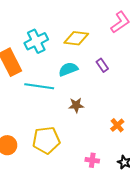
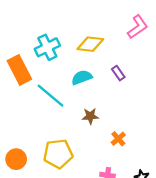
cyan line: (39, 86) -> (51, 96), turned 32
orange cross: (117, 125) -> (118, 139), moved

